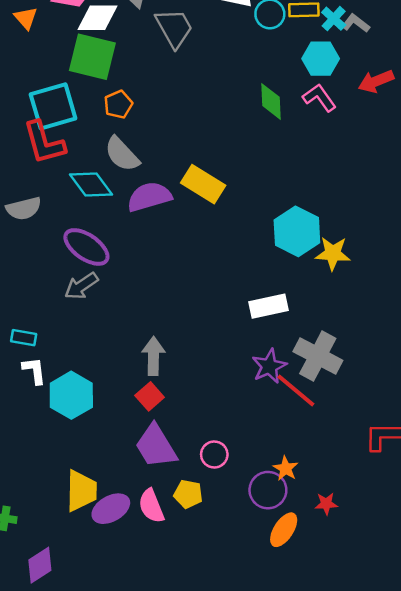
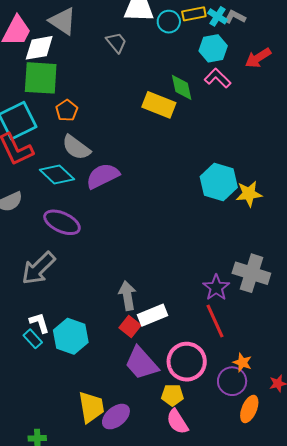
gray trapezoid: (174, 28) -> (116, 42), moved, size x0.7
yellow rectangle: (203, 184) -> (159, 105), moved
gray arrow: (81, 286) -> (38, 268), moved, size x1.4
white rectangle: (268, 306) -> (153, 315), moved
cyan rectangle: (24, 338) -> (33, 339), moved, turned 48
red line: (296, 391) -> (215, 321), moved, turned 36
pink circle: (214, 454) -> (187, 362), size x1.8
pink semicircle: (151, 506) -> (177, 422), moved

